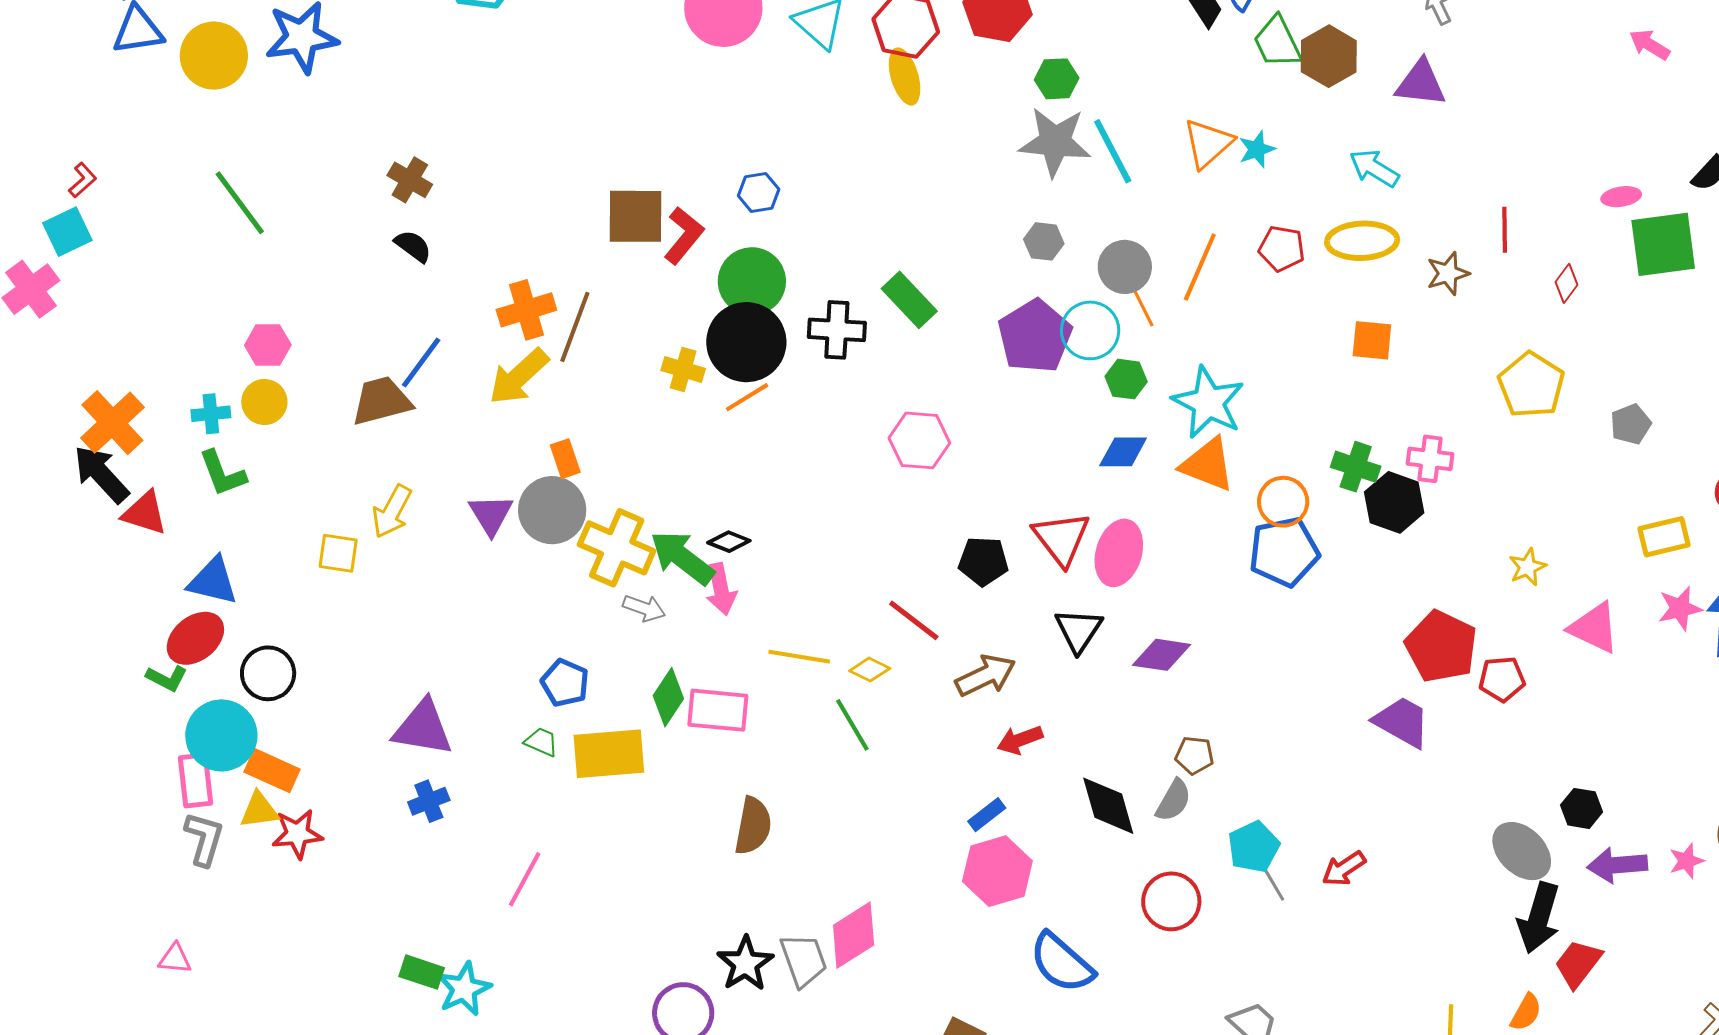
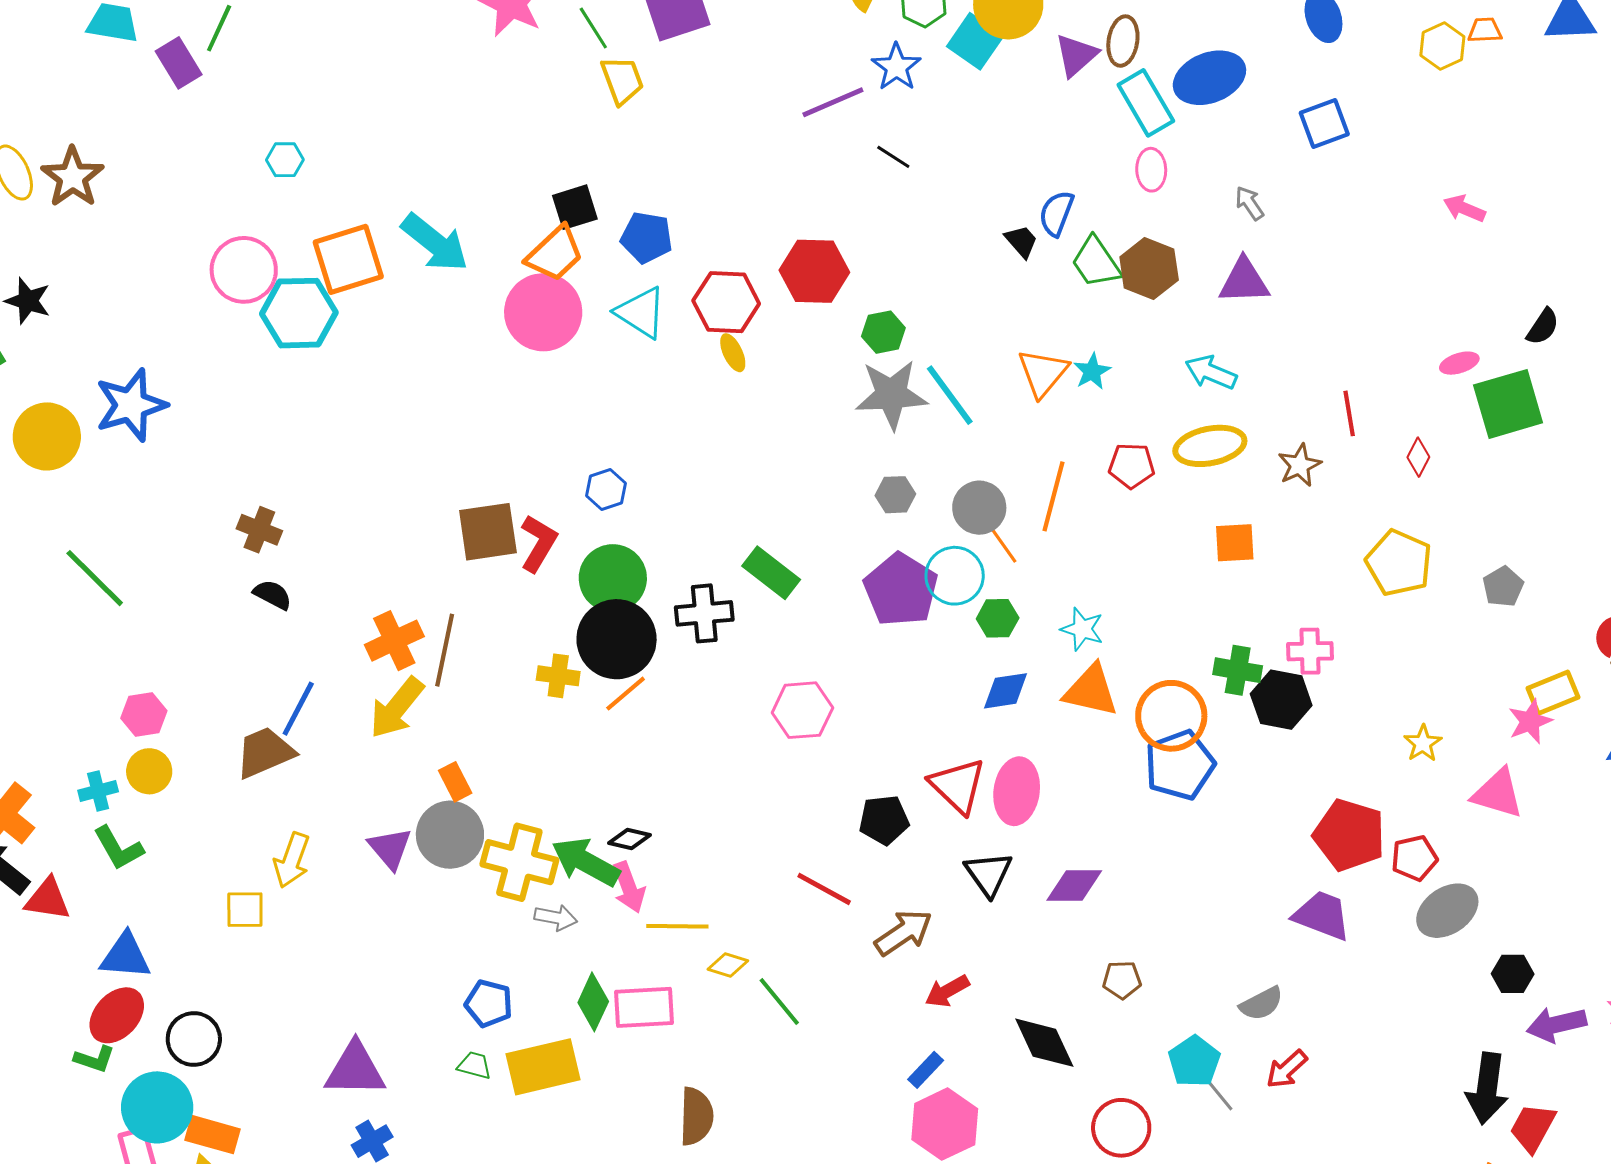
yellow ellipse: (905, 77) -> (733, 353), size x0.7
cyan star: (1208, 403) -> (1082, 629), size x0.6
orange circle: (1283, 502) -> (1171, 716), size x1.4
pink star: (1680, 608) -> (1530, 721), moved
yellow line: (799, 657) -> (677, 926), moved
yellow diamond: (870, 670) -> (728, 965), moved
gray semicircle: (1174, 800) -> (1261, 1004), moved, turned 42
gray ellipse: (1522, 851) -> (1447, 911), moved, turned -70

